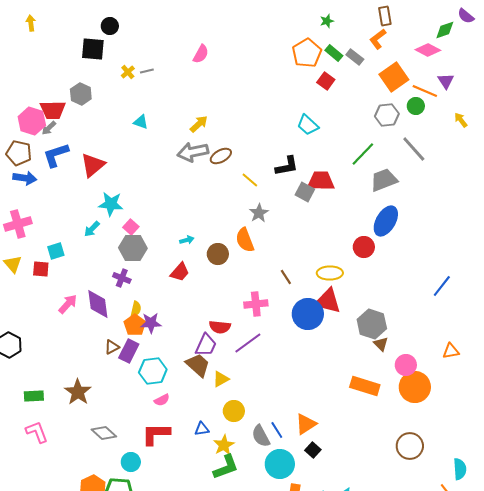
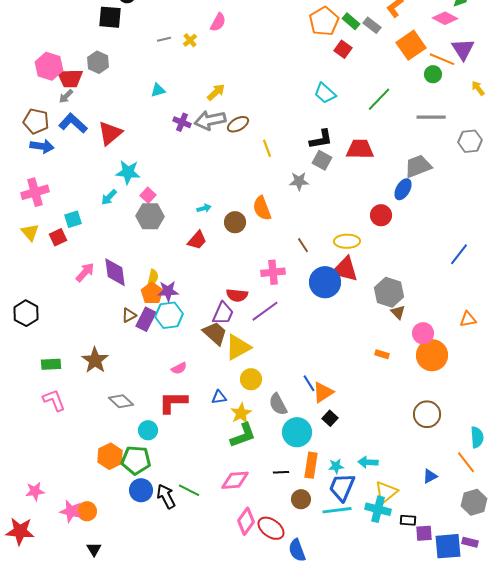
yellow cross: (128, 72) -> (190, 40), moved
purple triangle: (446, 81) -> (463, 49), size x1.4
gray hexagon: (387, 115) -> (470, 141), moved
pink hexagon: (32, 121) -> (49, 66), moved
cyan triangle: (141, 122) -> (158, 90), turned -35
gray line: (414, 149) -> (431, 117), turned -48
green line: (363, 154) -> (379, 99), moved
blue L-shape: (56, 155) -> (73, 123), turned 60
black L-shape: (287, 166) -> (321, 139), moved
yellow line: (250, 180) -> (267, 148), turned 30
gray trapezoid: (384, 180) -> (418, 166), moved
red trapezoid: (321, 181) -> (360, 149), moved
gray star: (259, 213) -> (299, 181), moved, turned 30
blue ellipse: (386, 221) -> (403, 189), size x0.7
red square: (41, 269) -> (58, 237), turned -30
purple cross: (122, 278) -> (182, 122), moved
cyan hexagon: (153, 371) -> (169, 315), moved
yellow triangle: (221, 379) -> (238, 347), size x1.6
orange rectangle: (365, 386) -> (382, 354), size x0.5
blue line: (277, 430) -> (309, 383), moved

